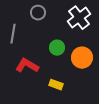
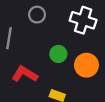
white cross: (79, 18) -> (83, 20), turned -35

